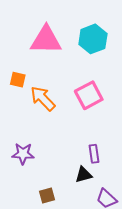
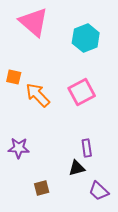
pink triangle: (46, 40) -> (34, 22), moved, turned 40

